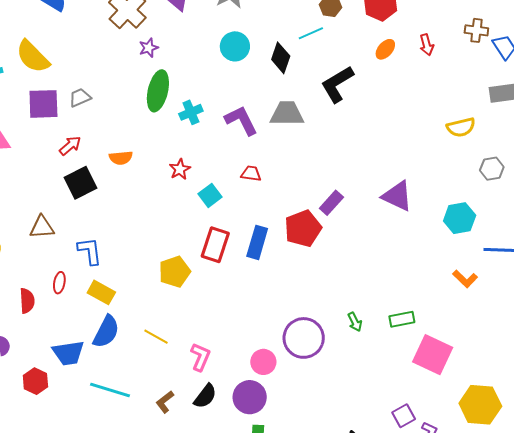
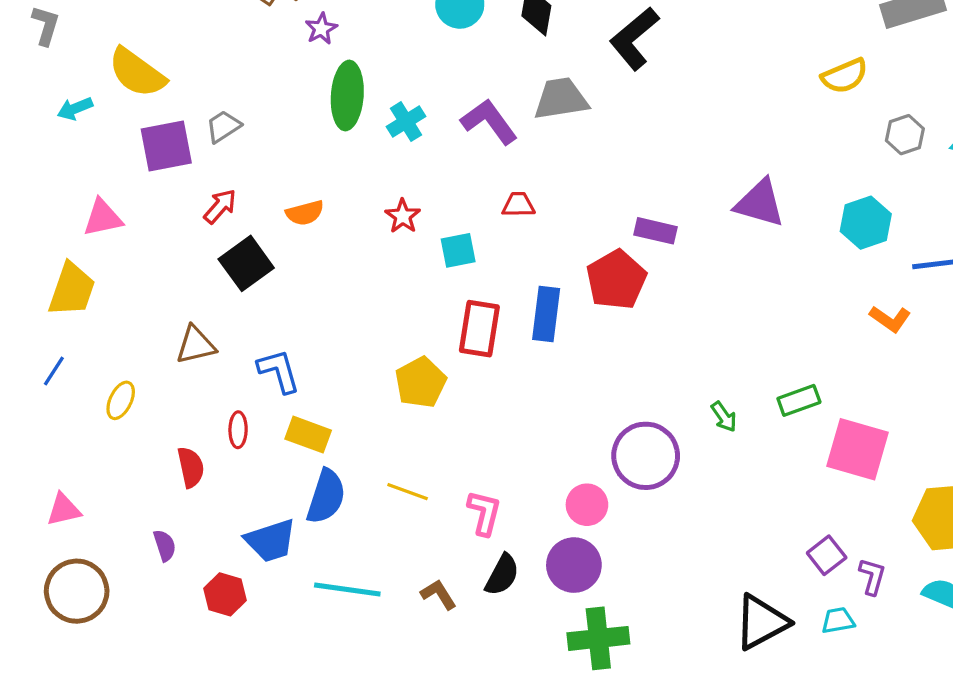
cyan square: (210, 195) -> (458, 250), turned 35
purple rectangle: (331, 203) -> (655, 231), turned 70
brown L-shape: (165, 402) -> (439, 594), turned 105

